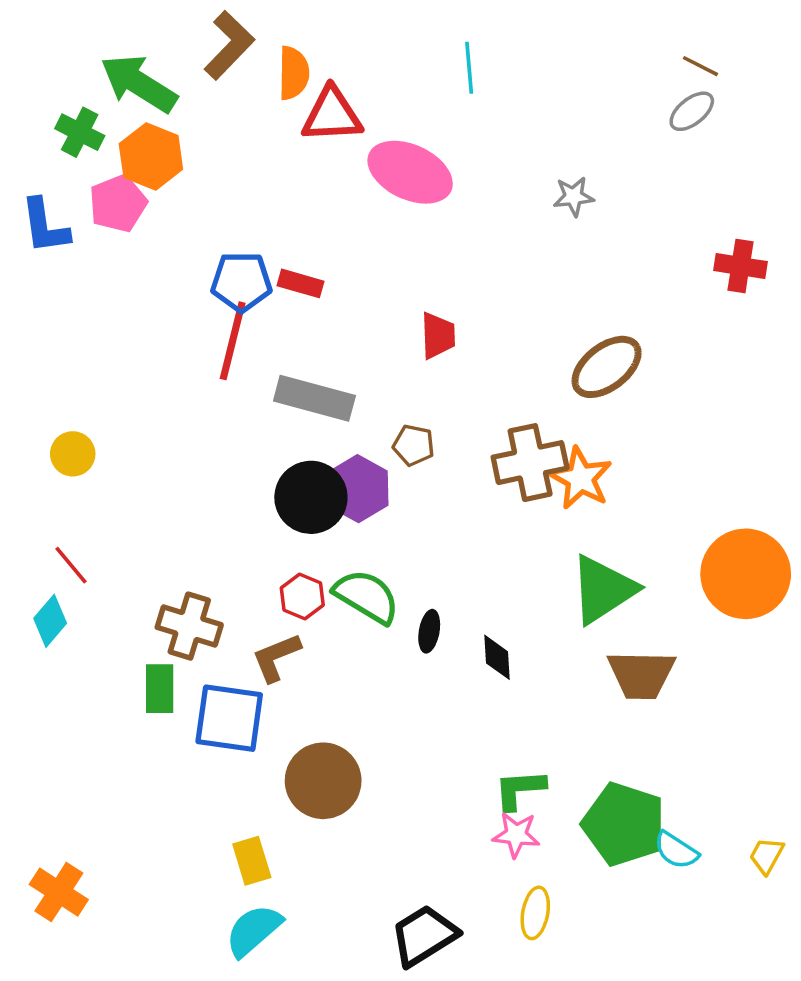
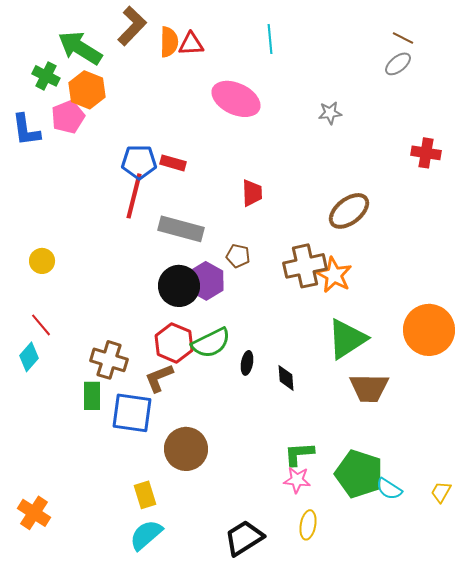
red triangle: (332, 115) -> (191, 44), moved, size x0.7
red hexagon: (302, 596) -> (174, 343), size x1.5
green semicircle: (367, 596) -> (211, 343), turned 123

